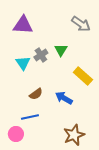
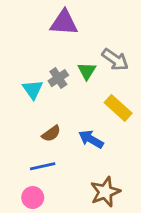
gray arrow: (81, 24) -> (115, 60), moved
purple triangle: (23, 25) -> (64, 23), moved
pink circle: (16, 134) -> (33, 198), moved

